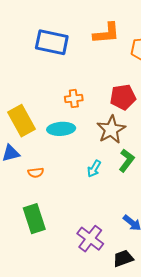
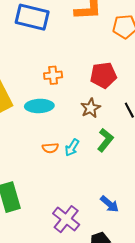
brown star: (111, 130) -> (90, 108), size x0.7
orange semicircle: (36, 173) -> (50, 148), moved

